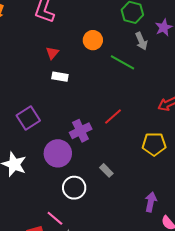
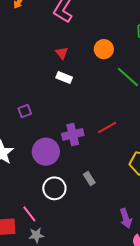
red triangle: (52, 53) -> (62, 53), turned -32
purple square: (28, 118) -> (25, 111), size x0.6
purple arrow: (151, 202) -> (126, 218), turned 138

